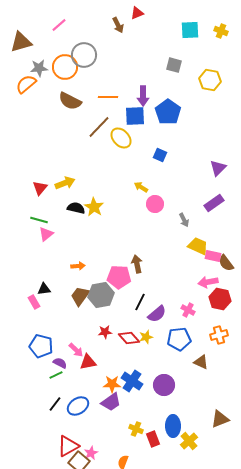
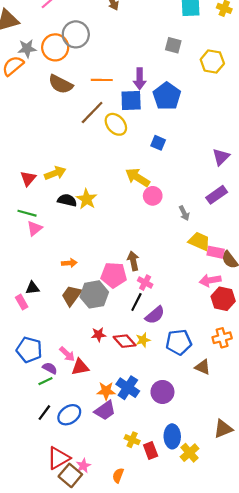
yellow arrow: (141, 187) -> (138, 177), size x1.6
pink cross: (188, 310) -> (145, 283), moved

